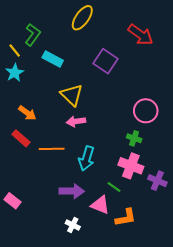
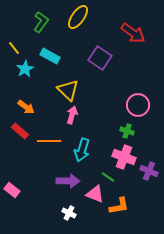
green L-shape: (33, 35) -> (41, 22), moved
cyan star: (15, 73) -> (25, 69), moved
pink arrow: (76, 121) -> (72, 115), turned 114

